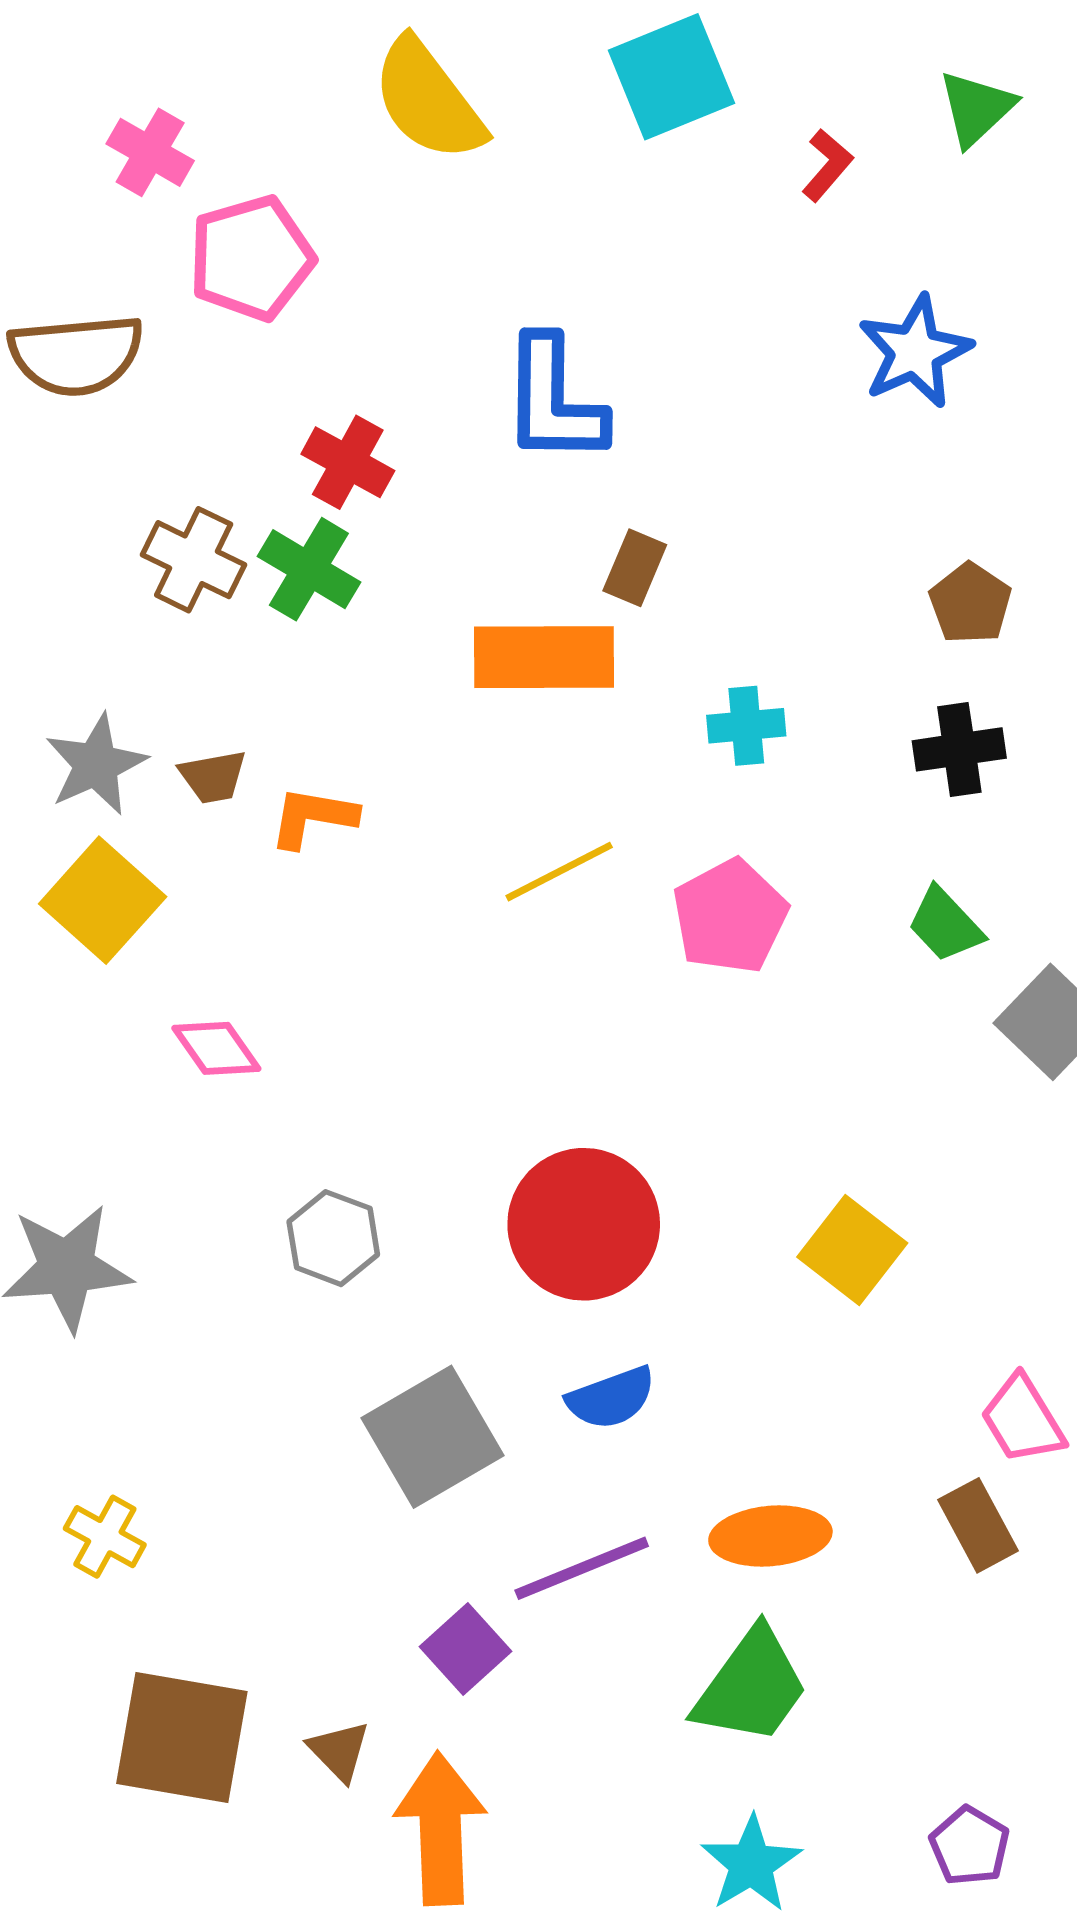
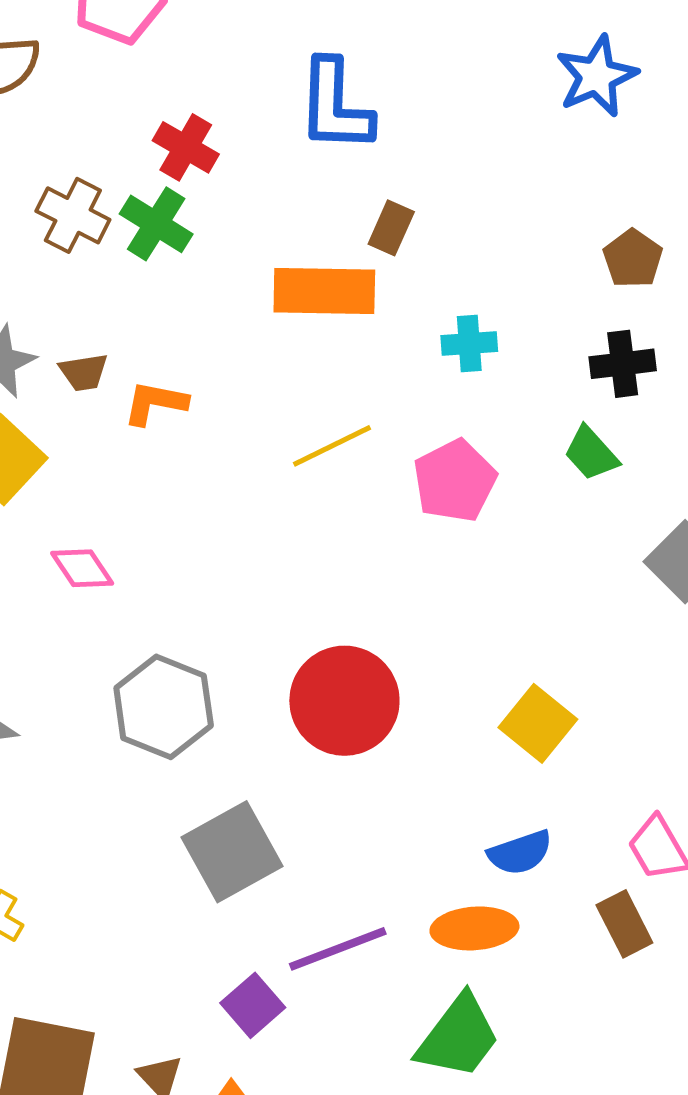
green trapezoid: (945, 925) -> (591, 453), moved
gray hexagon: (333, 1238) -> (164, 707), size x1.5
blue semicircle: (611, 1398) -> (520, 853), moved

